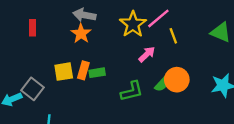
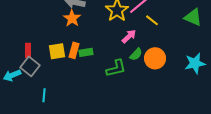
red rectangle: (33, 28) -> (28, 50), moved
yellow line: (173, 36) -> (152, 20), turned -32
green semicircle: (162, 84) -> (136, 54), moved

